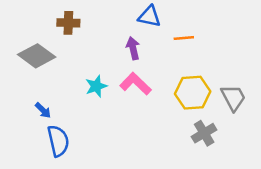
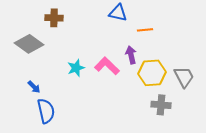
purple arrow: (133, 48) -> (131, 55), moved
gray cross: (204, 133) -> (161, 105), turned 36

